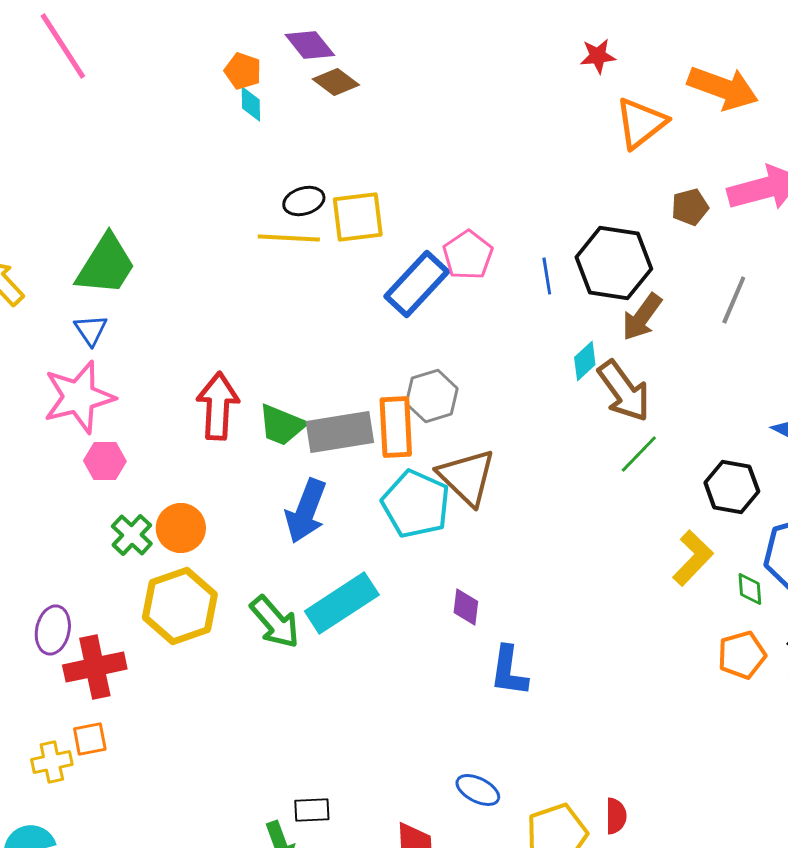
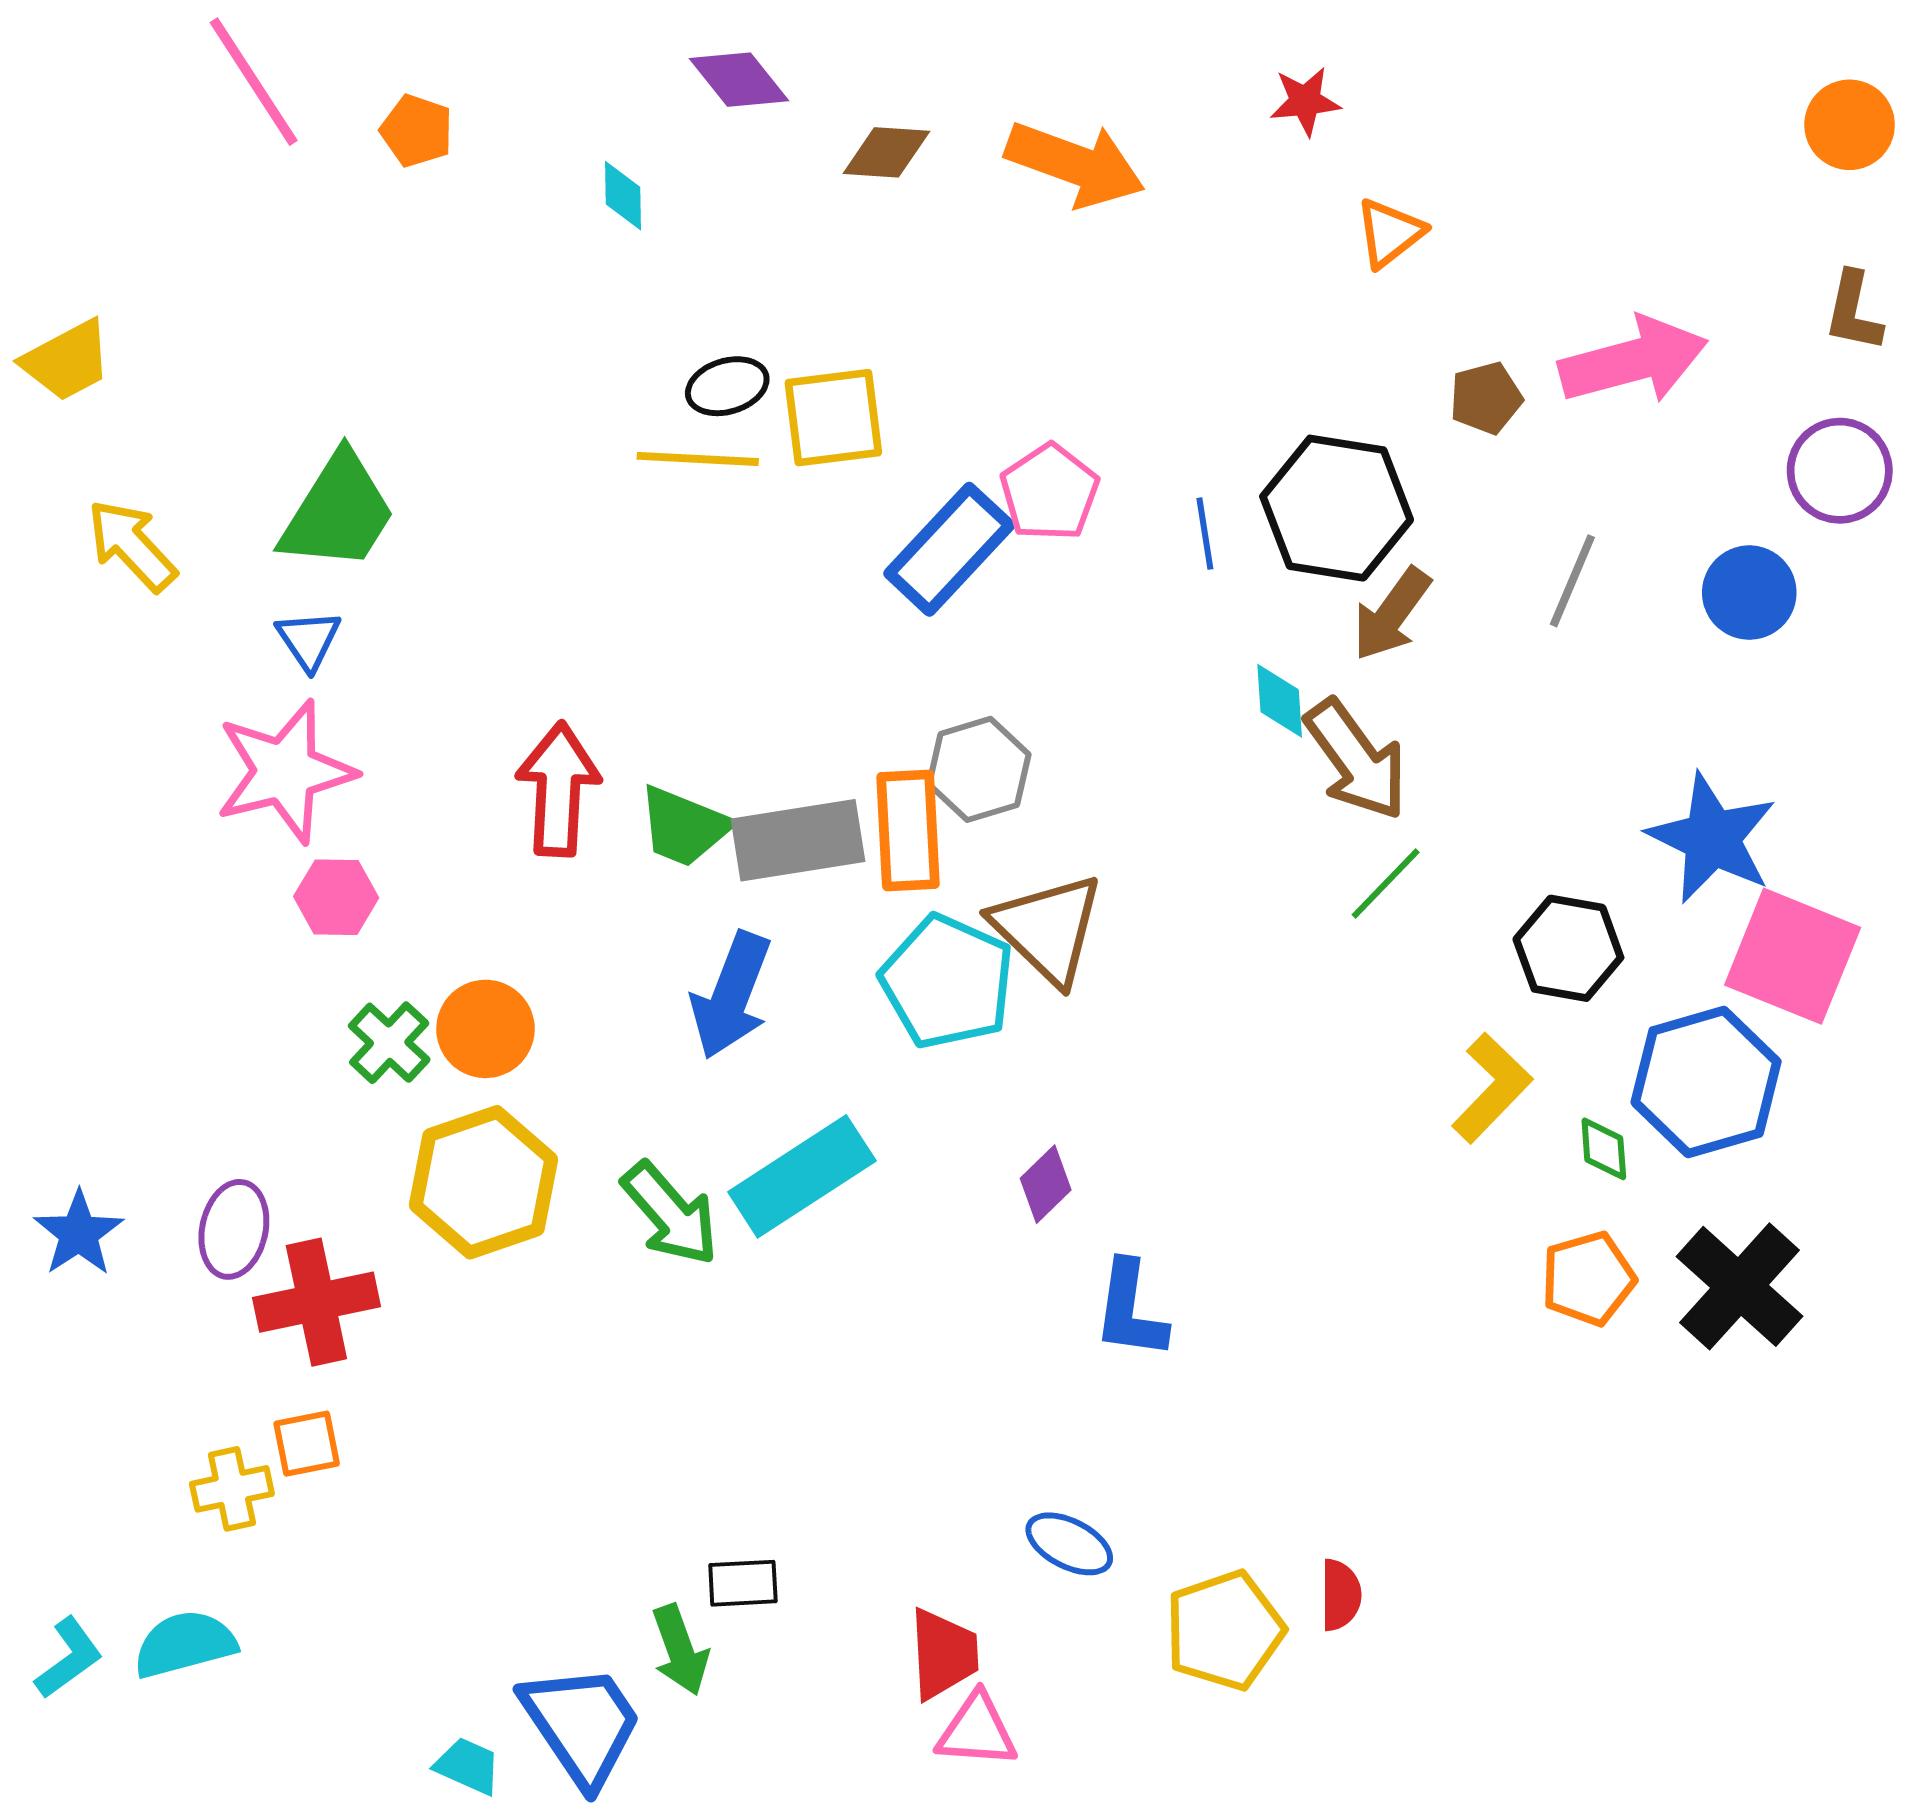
orange pentagon: (243, 71) -> (417, 131), moved
brown diamond: (336, 82) -> (886, 152), moved, turned -33
orange arrow: (723, 88) -> (1075, 164), moved
orange triangle: (641, 123) -> (1390, 233), size x0.7
cyan diamond: (585, 361) -> (1280, 701), turned -51
purple diamond: (466, 607) -> (1046, 1184), turned 39

